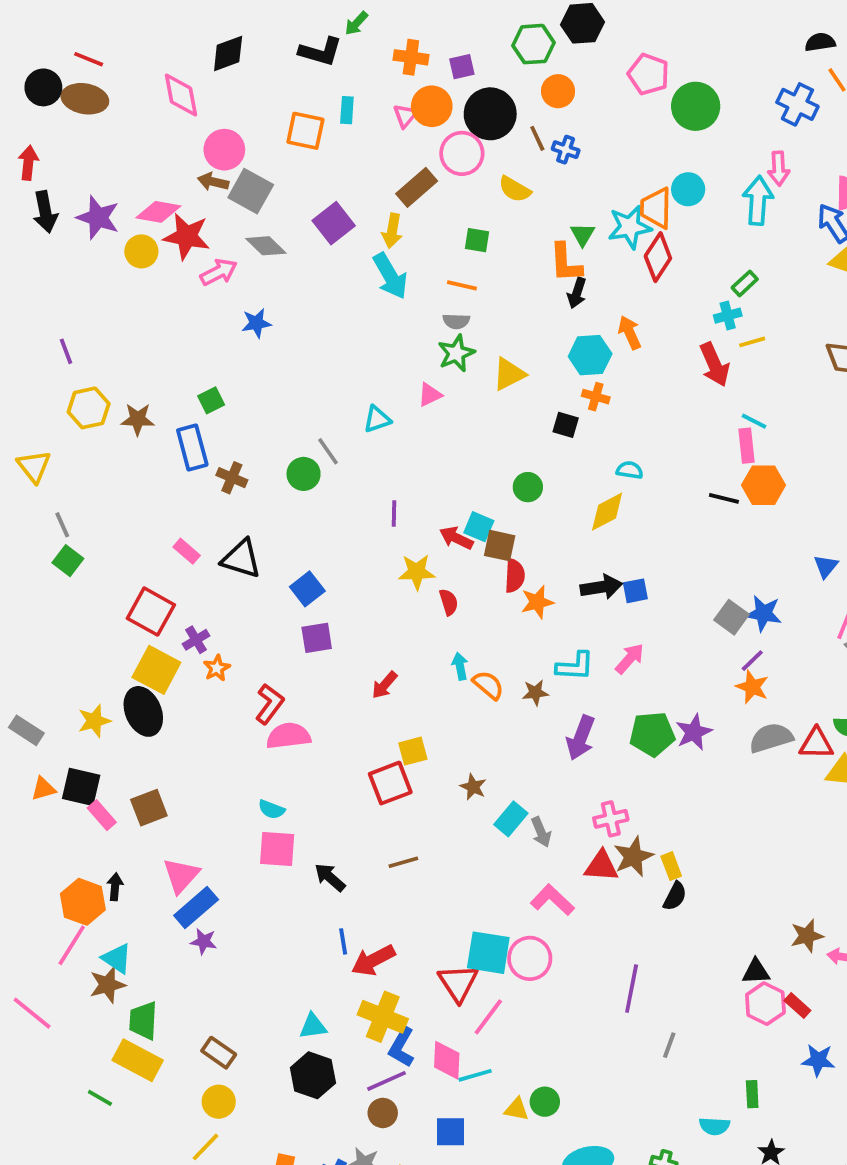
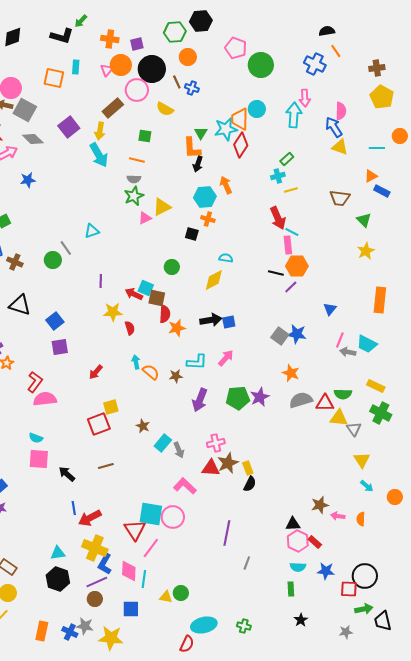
red arrow: (714, 365) -> (278, 218), moved
pink triangle: (430, 395) -> (145, 218), moved
purple line: (752, 661) -> (291, 287), moved
cyan line: (475, 1075) -> (144, 579), turned -66
cyan semicircle: (714, 1126) -> (298, 567), moved

